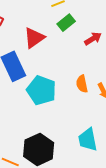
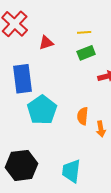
red triangle: (34, 38) -> (46, 43), moved, size x0.7

